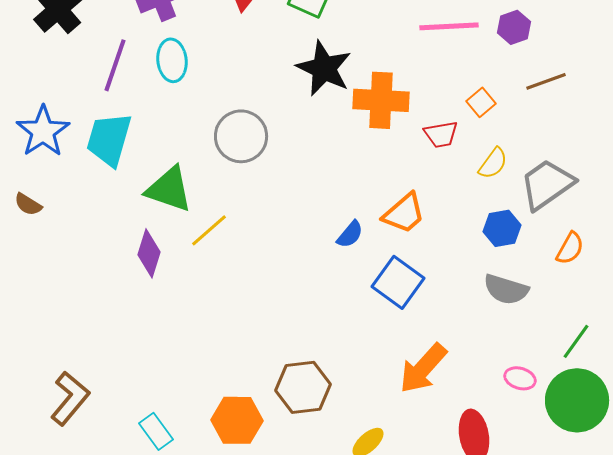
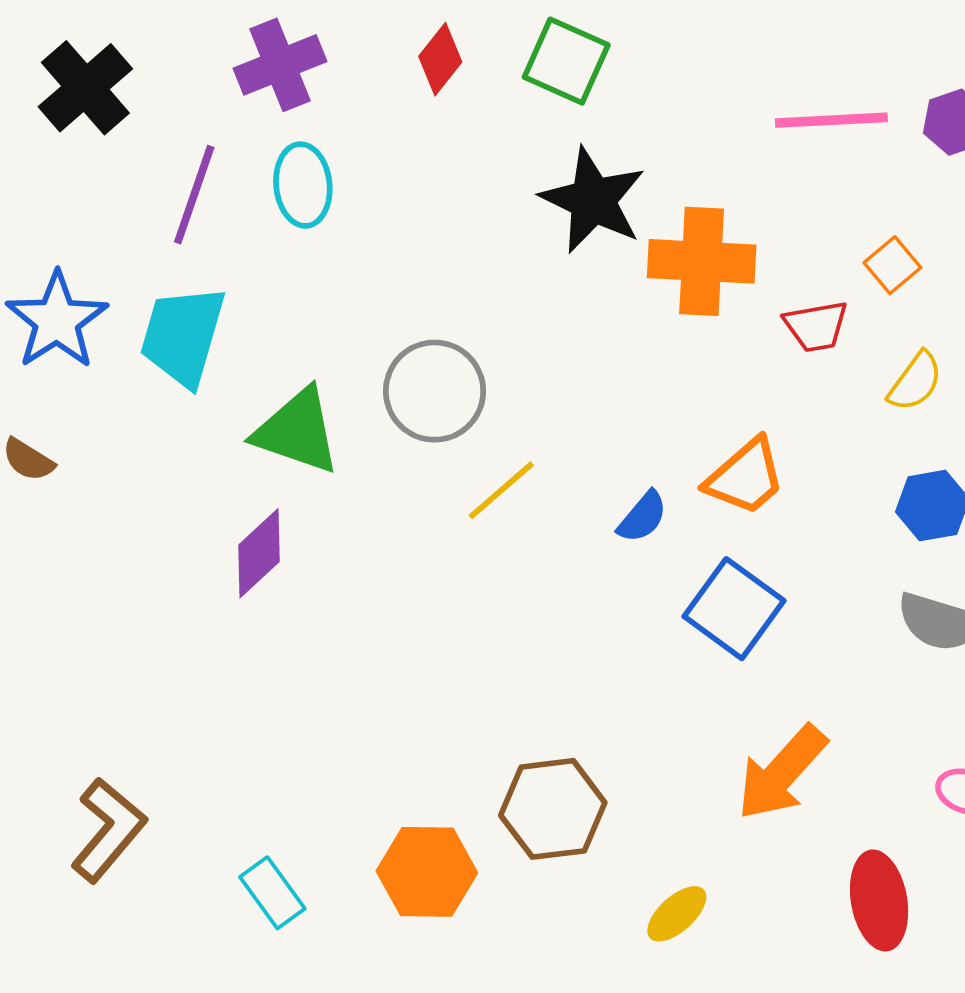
gray circle: (241, 136) -> (435, 391), moved
yellow line: (209, 230) -> (501, 490), moved
purple diamond: (149, 253) -> (259, 553), turned 30

